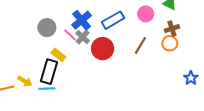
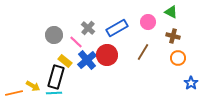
blue cross: (82, 20) -> (87, 60), moved
brown cross: (172, 29) -> (173, 36), turned 32
gray cross: (83, 37) -> (88, 28), moved
orange circle: (170, 43) -> (178, 58), moved

